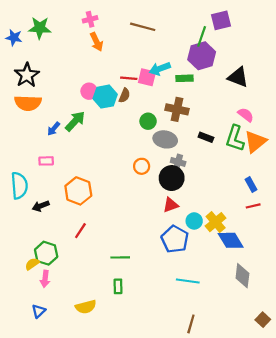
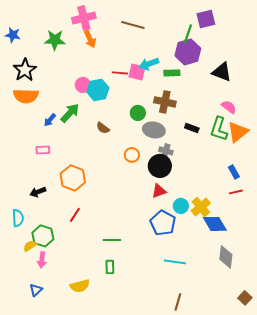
pink cross: (90, 19) -> (84, 18), size x1.6
green star: (40, 28) -> (55, 40), moved
brown semicircle: (124, 95) -> (103, 128), moved, turned 104
cyan semicircle: (19, 186) -> (18, 218), moved, size x0.7

